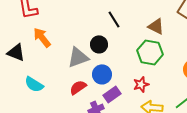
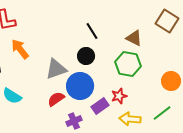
black circle: (99, 44) -> (86, 56), moved
blue circle: (102, 74) -> (80, 86), size x1.4
purple rectangle: (112, 94) -> (100, 106), moved

